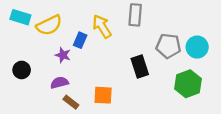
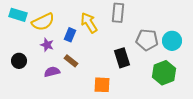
purple star: (63, 55) -> (47, 45), moved
orange square: (103, 95) -> (102, 85), moved
brown rectangle: (71, 102) -> (71, 61), moved

